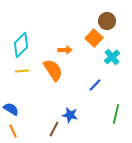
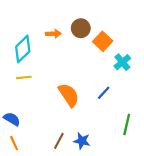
brown circle: (107, 21) -> (81, 28), moved
orange arrow: (65, 50) -> (53, 34), moved
orange semicircle: (53, 70) -> (69, 95), moved
blue star: (70, 115) -> (82, 141), moved

